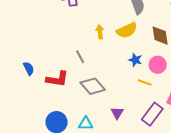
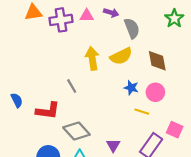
yellow arrow: (100, 32) -> (92, 58), size x1.5
gray diamond: (93, 86) -> (76, 131), moved

